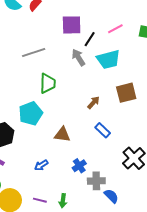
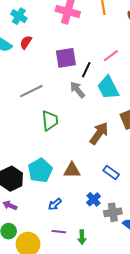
cyan trapezoid: (108, 59) -> (108, 88), turned 85
brown arrow: (93, 103) -> (99, 133), size x1.6
cyan pentagon: (31, 113) -> (40, 170), moved
blue rectangle: (103, 130) -> (111, 172), moved
purple line: (40, 200) -> (59, 232), moved

